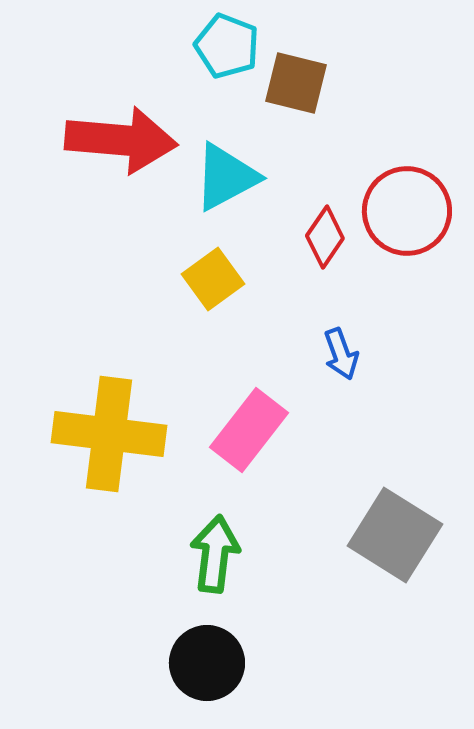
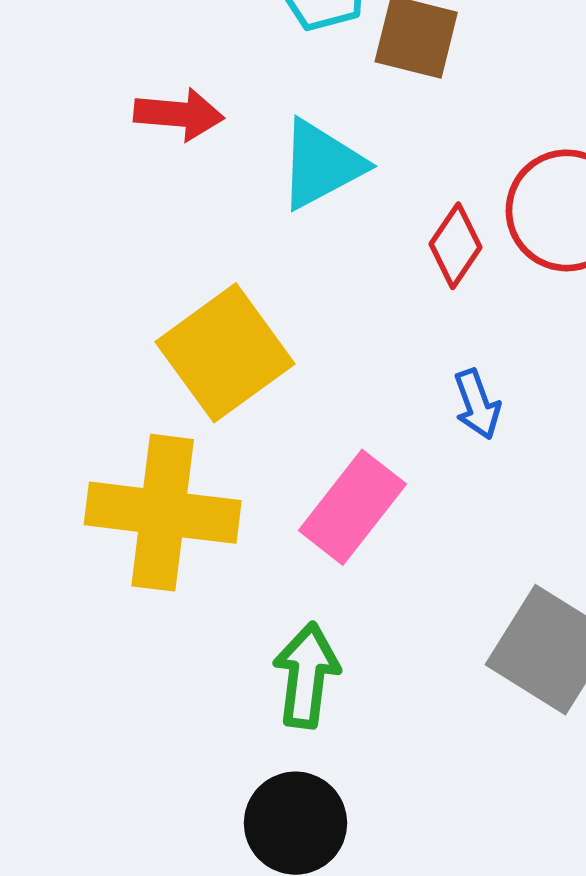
red arrow: (121, 140) -> (179, 114), size x0.6
yellow square: (213, 279) -> (225, 353), moved, size x1.6

